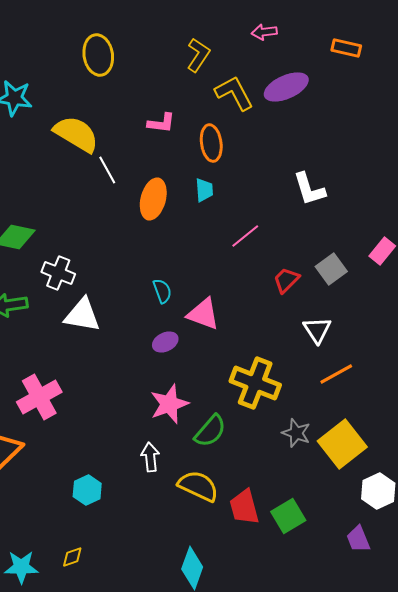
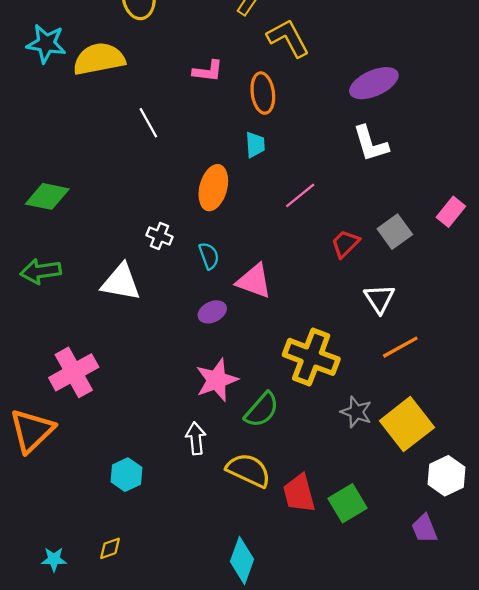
purple ellipse: (286, 87) -> (374, 83), moved
yellow semicircle: (76, 134) -> (99, 59), moved, turned -42
orange ellipse: (153, 199) -> (213, 188), moved
white cross: (58, 273) -> (159, 236), moved, size x0.7
cyan star: (21, 567) -> (54, 559), size x0.7

